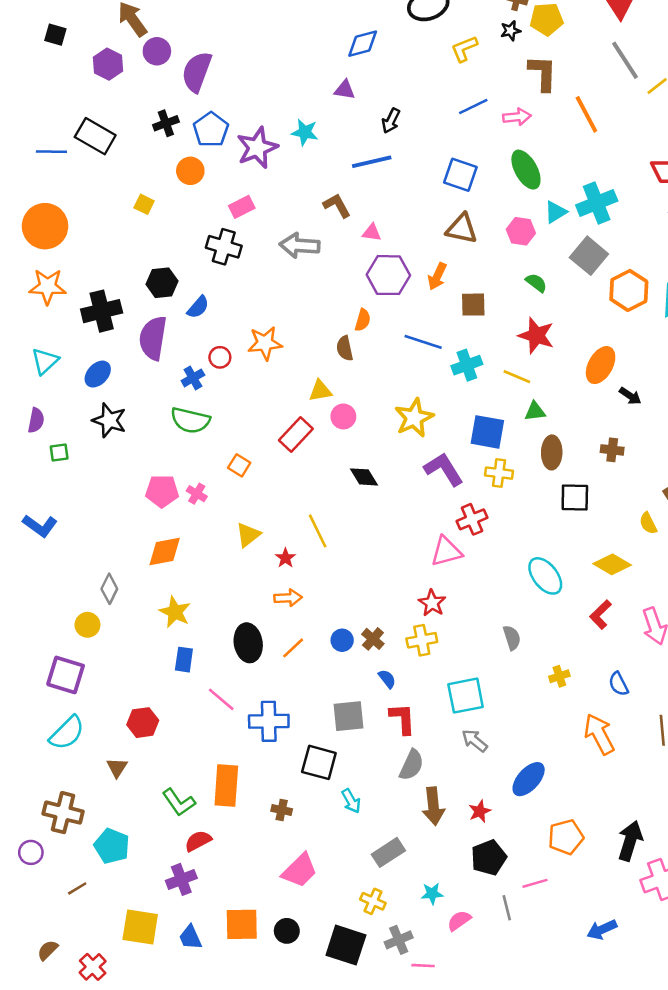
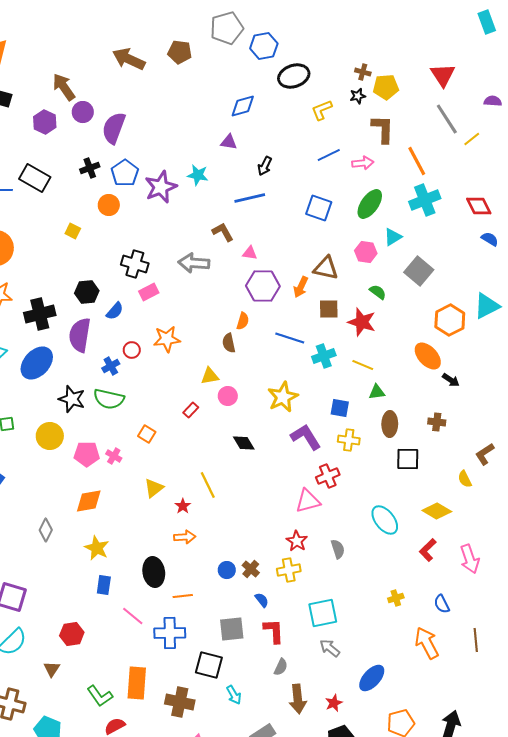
green ellipse: (526, 170) -> (370, 204), turned 64
cyan cross: (597, 203) -> (425, 200), moved
pink rectangle: (242, 207) -> (149, 292), moved
brown triangle: (462, 229) -> (326, 268), moved
orange hexagon: (629, 290) -> (450, 320), moved
red star: (536, 335) -> (362, 322), moved
orange ellipse: (601, 365) -> (428, 356), turned -72
blue ellipse: (98, 374) -> (37, 363), size x1.6
black star: (109, 420) -> (72, 399), moved
blue square: (487, 432) -> (340, 408), size x0.7
red rectangle: (296, 434) -> (191, 410), size x0.6
yellow circle: (87, 625) -> (50, 436), moved, size x1.4
gray semicircle: (512, 638) -> (338, 549), moved
orange line: (293, 648) -> (183, 596), moved, turned 36
gray semicircle: (412, 765) -> (281, 667), size x0.7
brown cross: (282, 810) -> (180, 702), size x1.8

